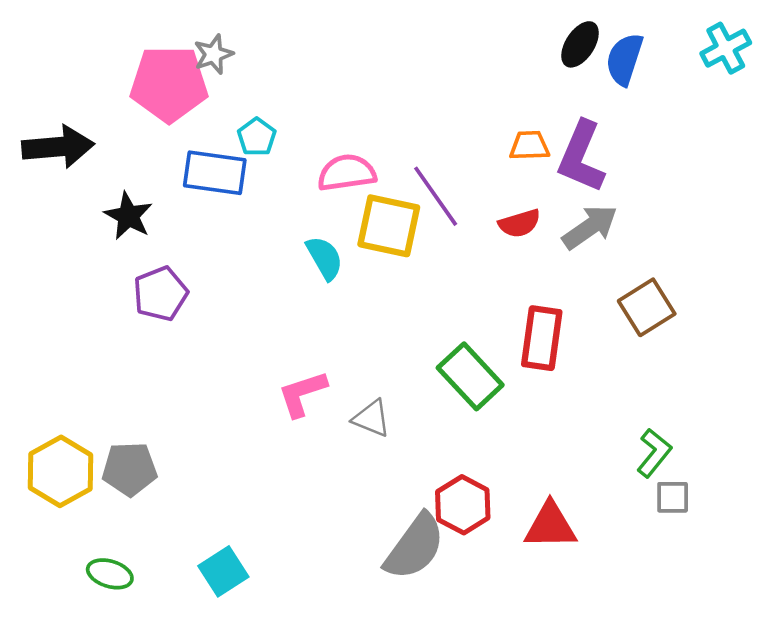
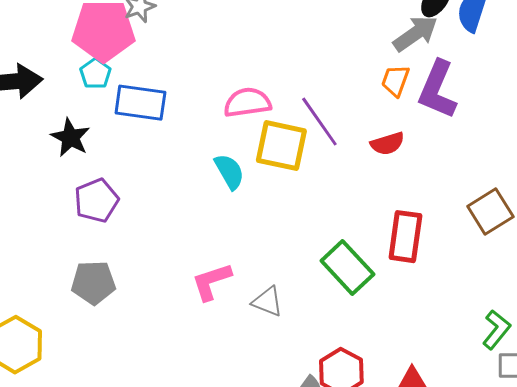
cyan pentagon: (257, 137) -> (95, 74), moved
orange trapezoid: (529, 146) -> (395, 81), turned -68
gray arrow: (590, 227) -> (415, 34), moved
gray pentagon: (130, 469) -> (93, 283), moved

